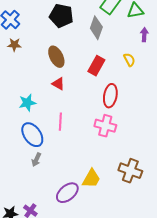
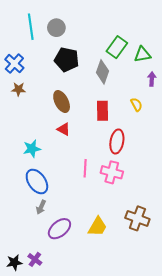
red rectangle: (96, 66) -> (103, 111), turned -30
pink line: (60, 122) -> (85, 168), moved
purple ellipse: (67, 193) -> (59, 229), moved

